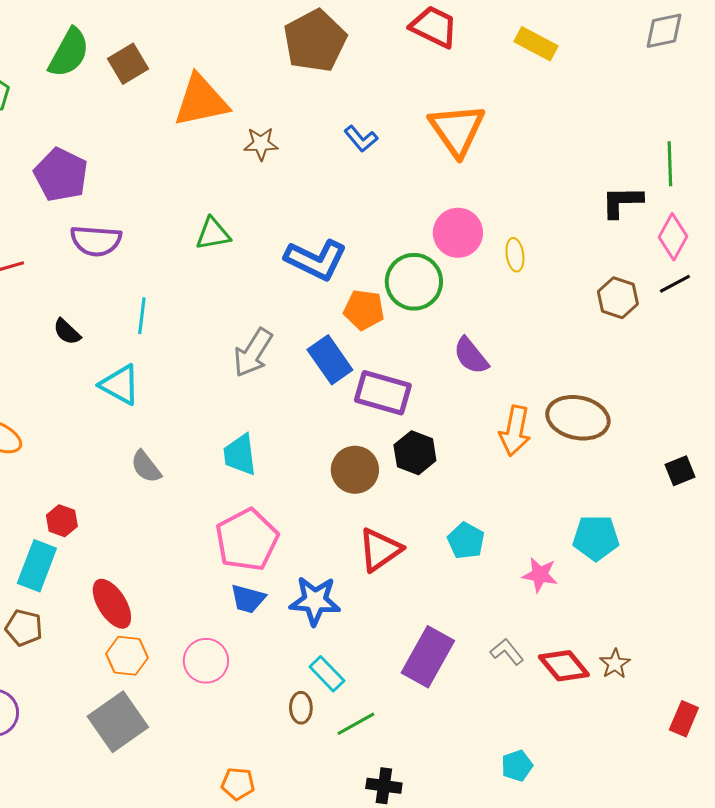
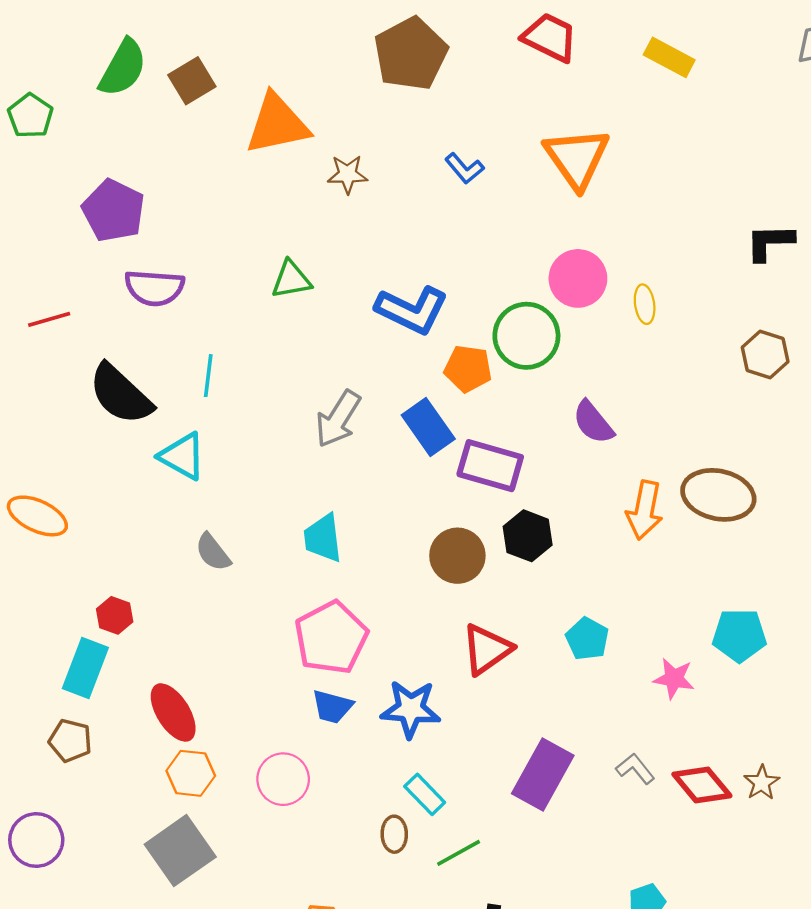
black semicircle: (67, 332) -> (121, 394), size x2.0

